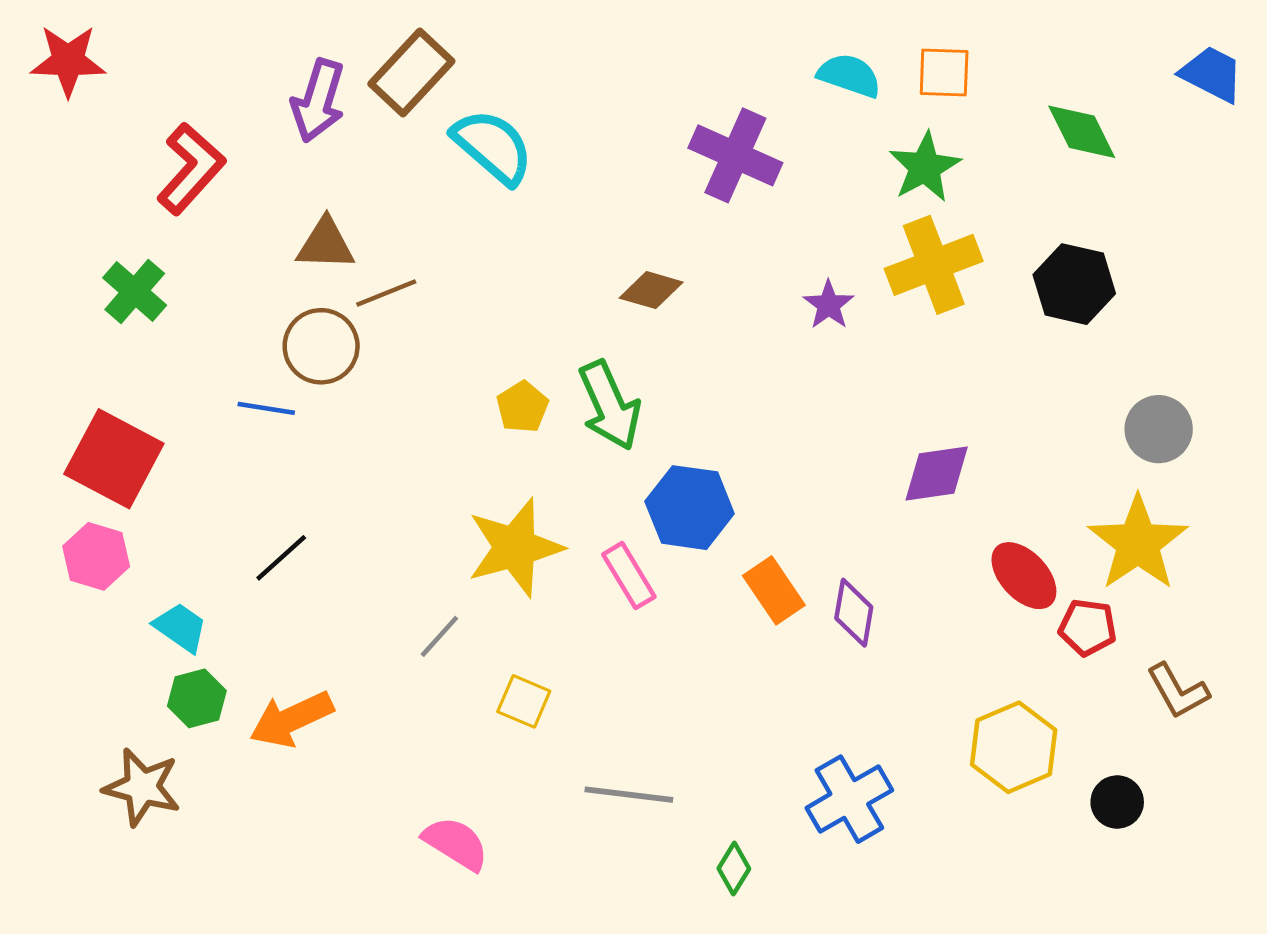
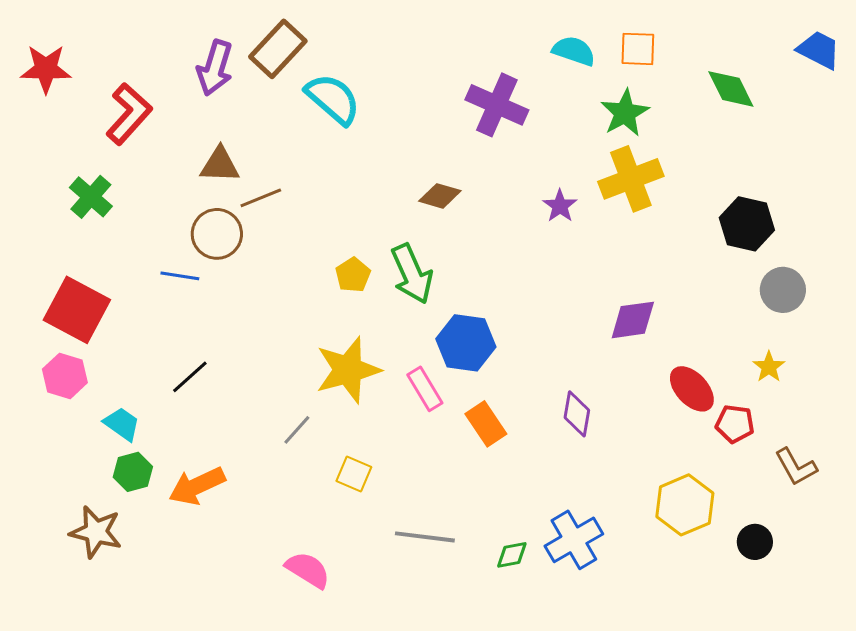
red star: (68, 61) -> (46, 69), moved
black hexagon: (1074, 284) -> (747, 224), moved
yellow star: (1138, 543) -> (769, 367), size x0.5
orange rectangle: (774, 590) -> (486, 424), moved
green diamond: (734, 869) -> (512, 555), moved, turned 48

